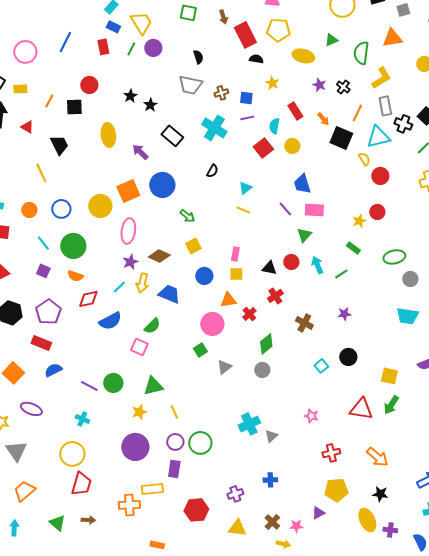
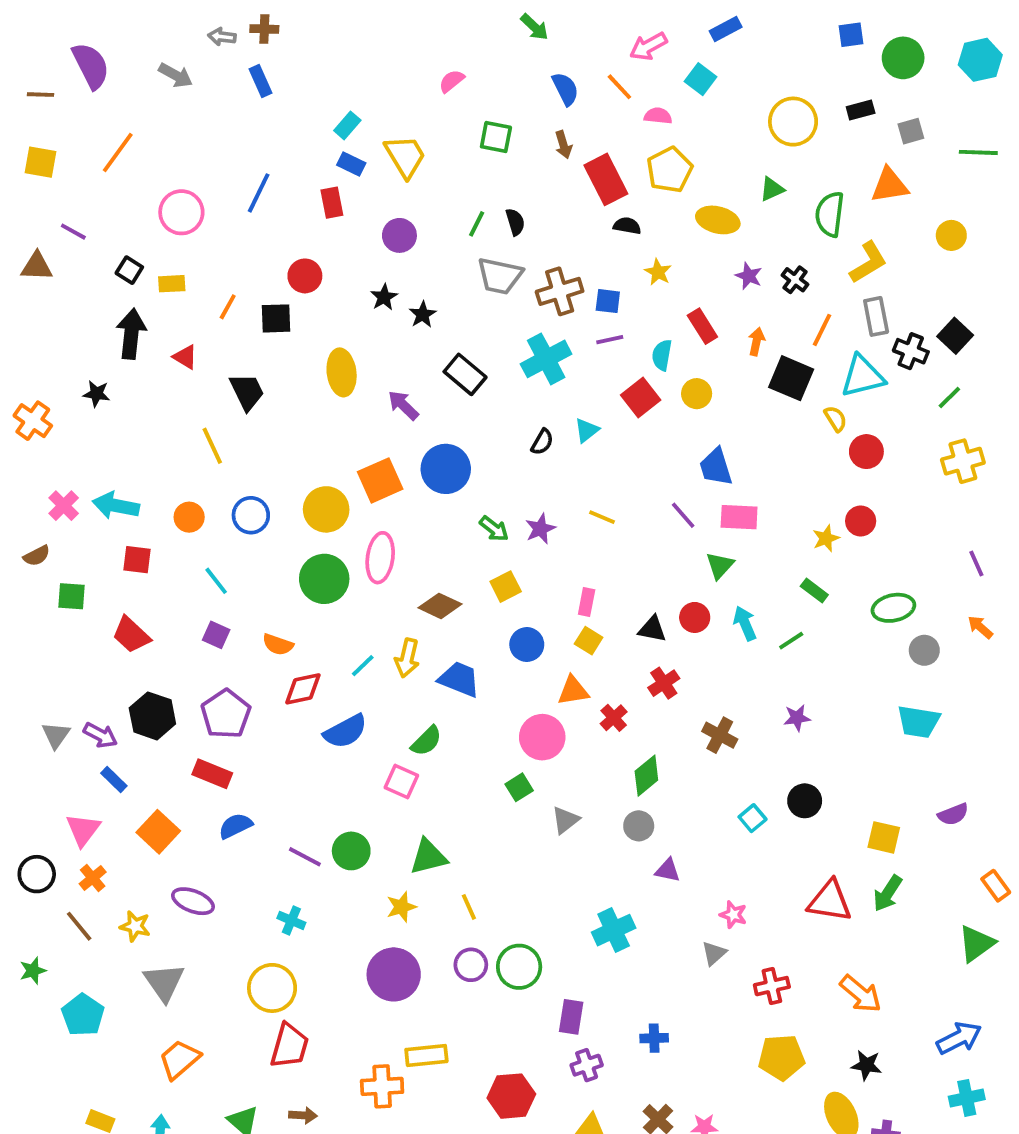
yellow pentagon: (278, 30) -> (670, 170), turned -30
purple circle: (153, 48) -> (399, 235), moved
green line: (131, 49) -> (477, 224), moved
brown cross: (221, 93) -> (560, 291), size x1.6
orange arrow: (323, 119) -> (756, 342), turned -128
cyan cross: (214, 128) -> (546, 359), turned 30
cyan triangle: (245, 188) -> (587, 430), moved
green circle: (73, 246) -> (324, 579), moved
purple star: (130, 262) -> (540, 529), moved
yellow square: (236, 274) -> (589, 641), turned 32
gray triangle: (271, 436) -> (714, 953), moved
purple rectangle: (174, 469) -> (571, 1017), moved
purple triangle: (318, 513) -> (668, 870), moved, turned 40

